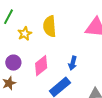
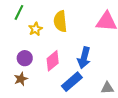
blue arrow: (73, 63) -> (84, 58), size x1.5

